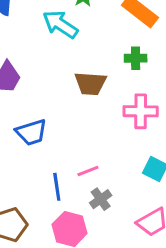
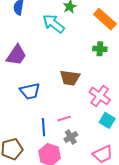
brown trapezoid: (90, 84) -> (70, 78), moved
pink cross: (141, 111) -> (100, 96), moved, turned 30

